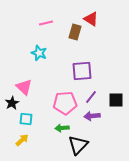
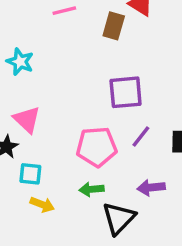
cyan star: (39, 53) -> (20, 62), moved
purple arrow: (92, 116) -> (151, 188), moved
yellow arrow: (22, 140) -> (42, 205), moved, turned 64

